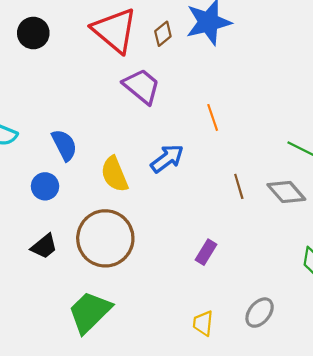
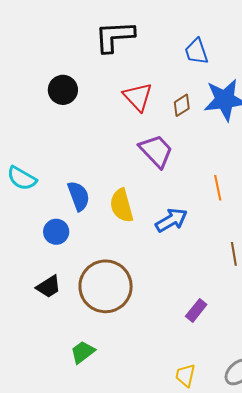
red triangle: (115, 30) -> (138, 97), size x0.7
yellow semicircle: (114, 174) -> (121, 206), moved
green trapezoid: (90, 312) -> (83, 352), size x0.6

